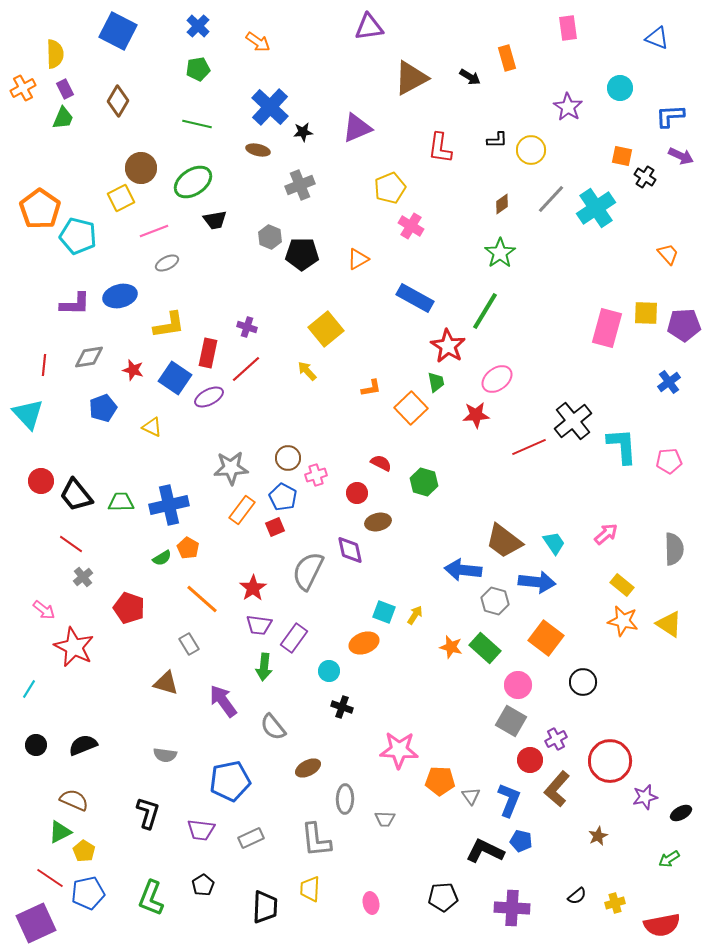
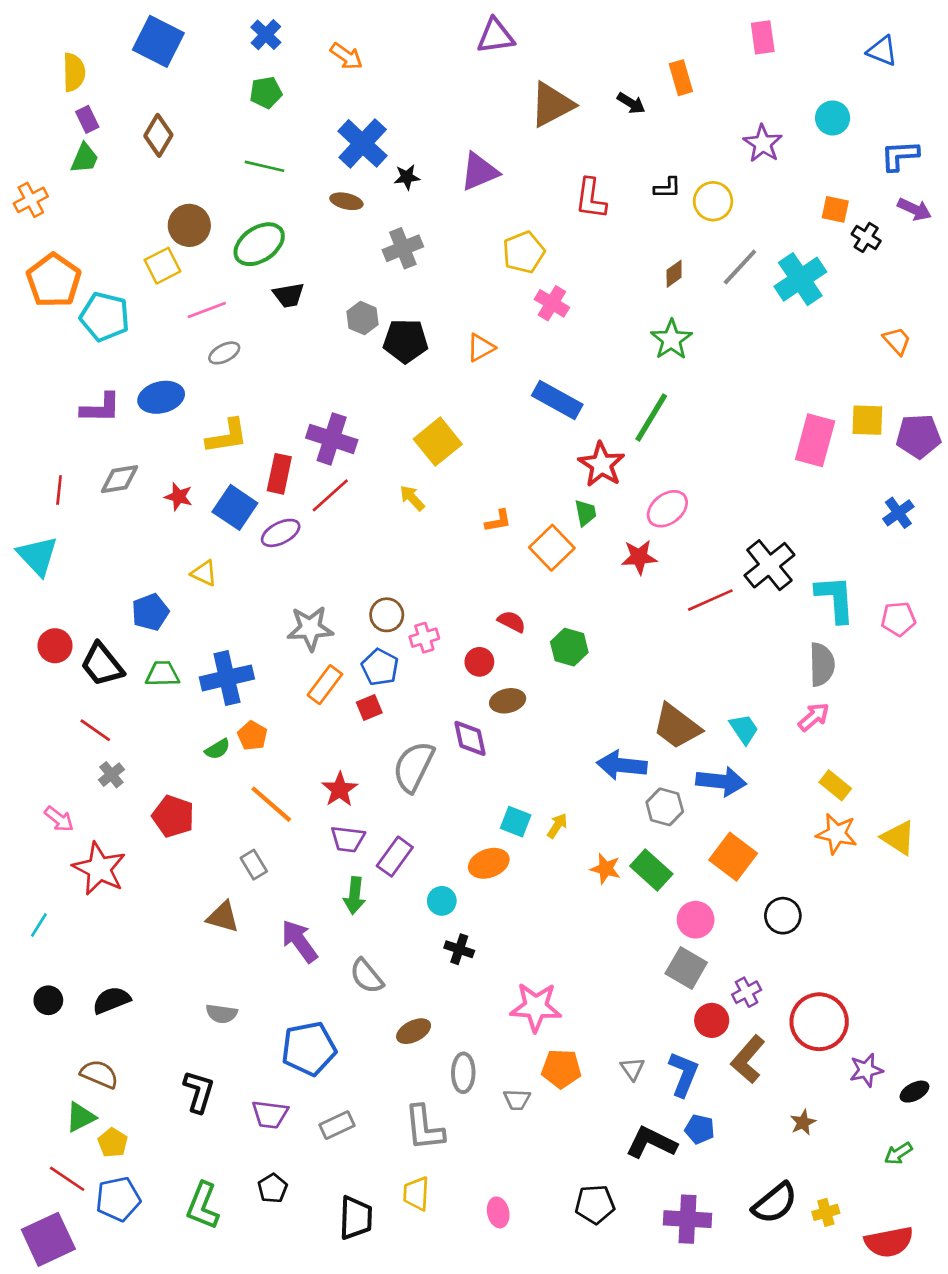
orange cross: (23, 88) -> (31, 200), moved
purple cross: (247, 327) -> (332, 439), size x1.8
blue pentagon: (103, 408) -> (150, 612), moved
gray semicircle: (674, 549) -> (822, 665), moved
orange pentagon: (440, 781) -> (561, 1069), moved
black semicircle: (577, 896) -> (775, 1203), size x1.8

